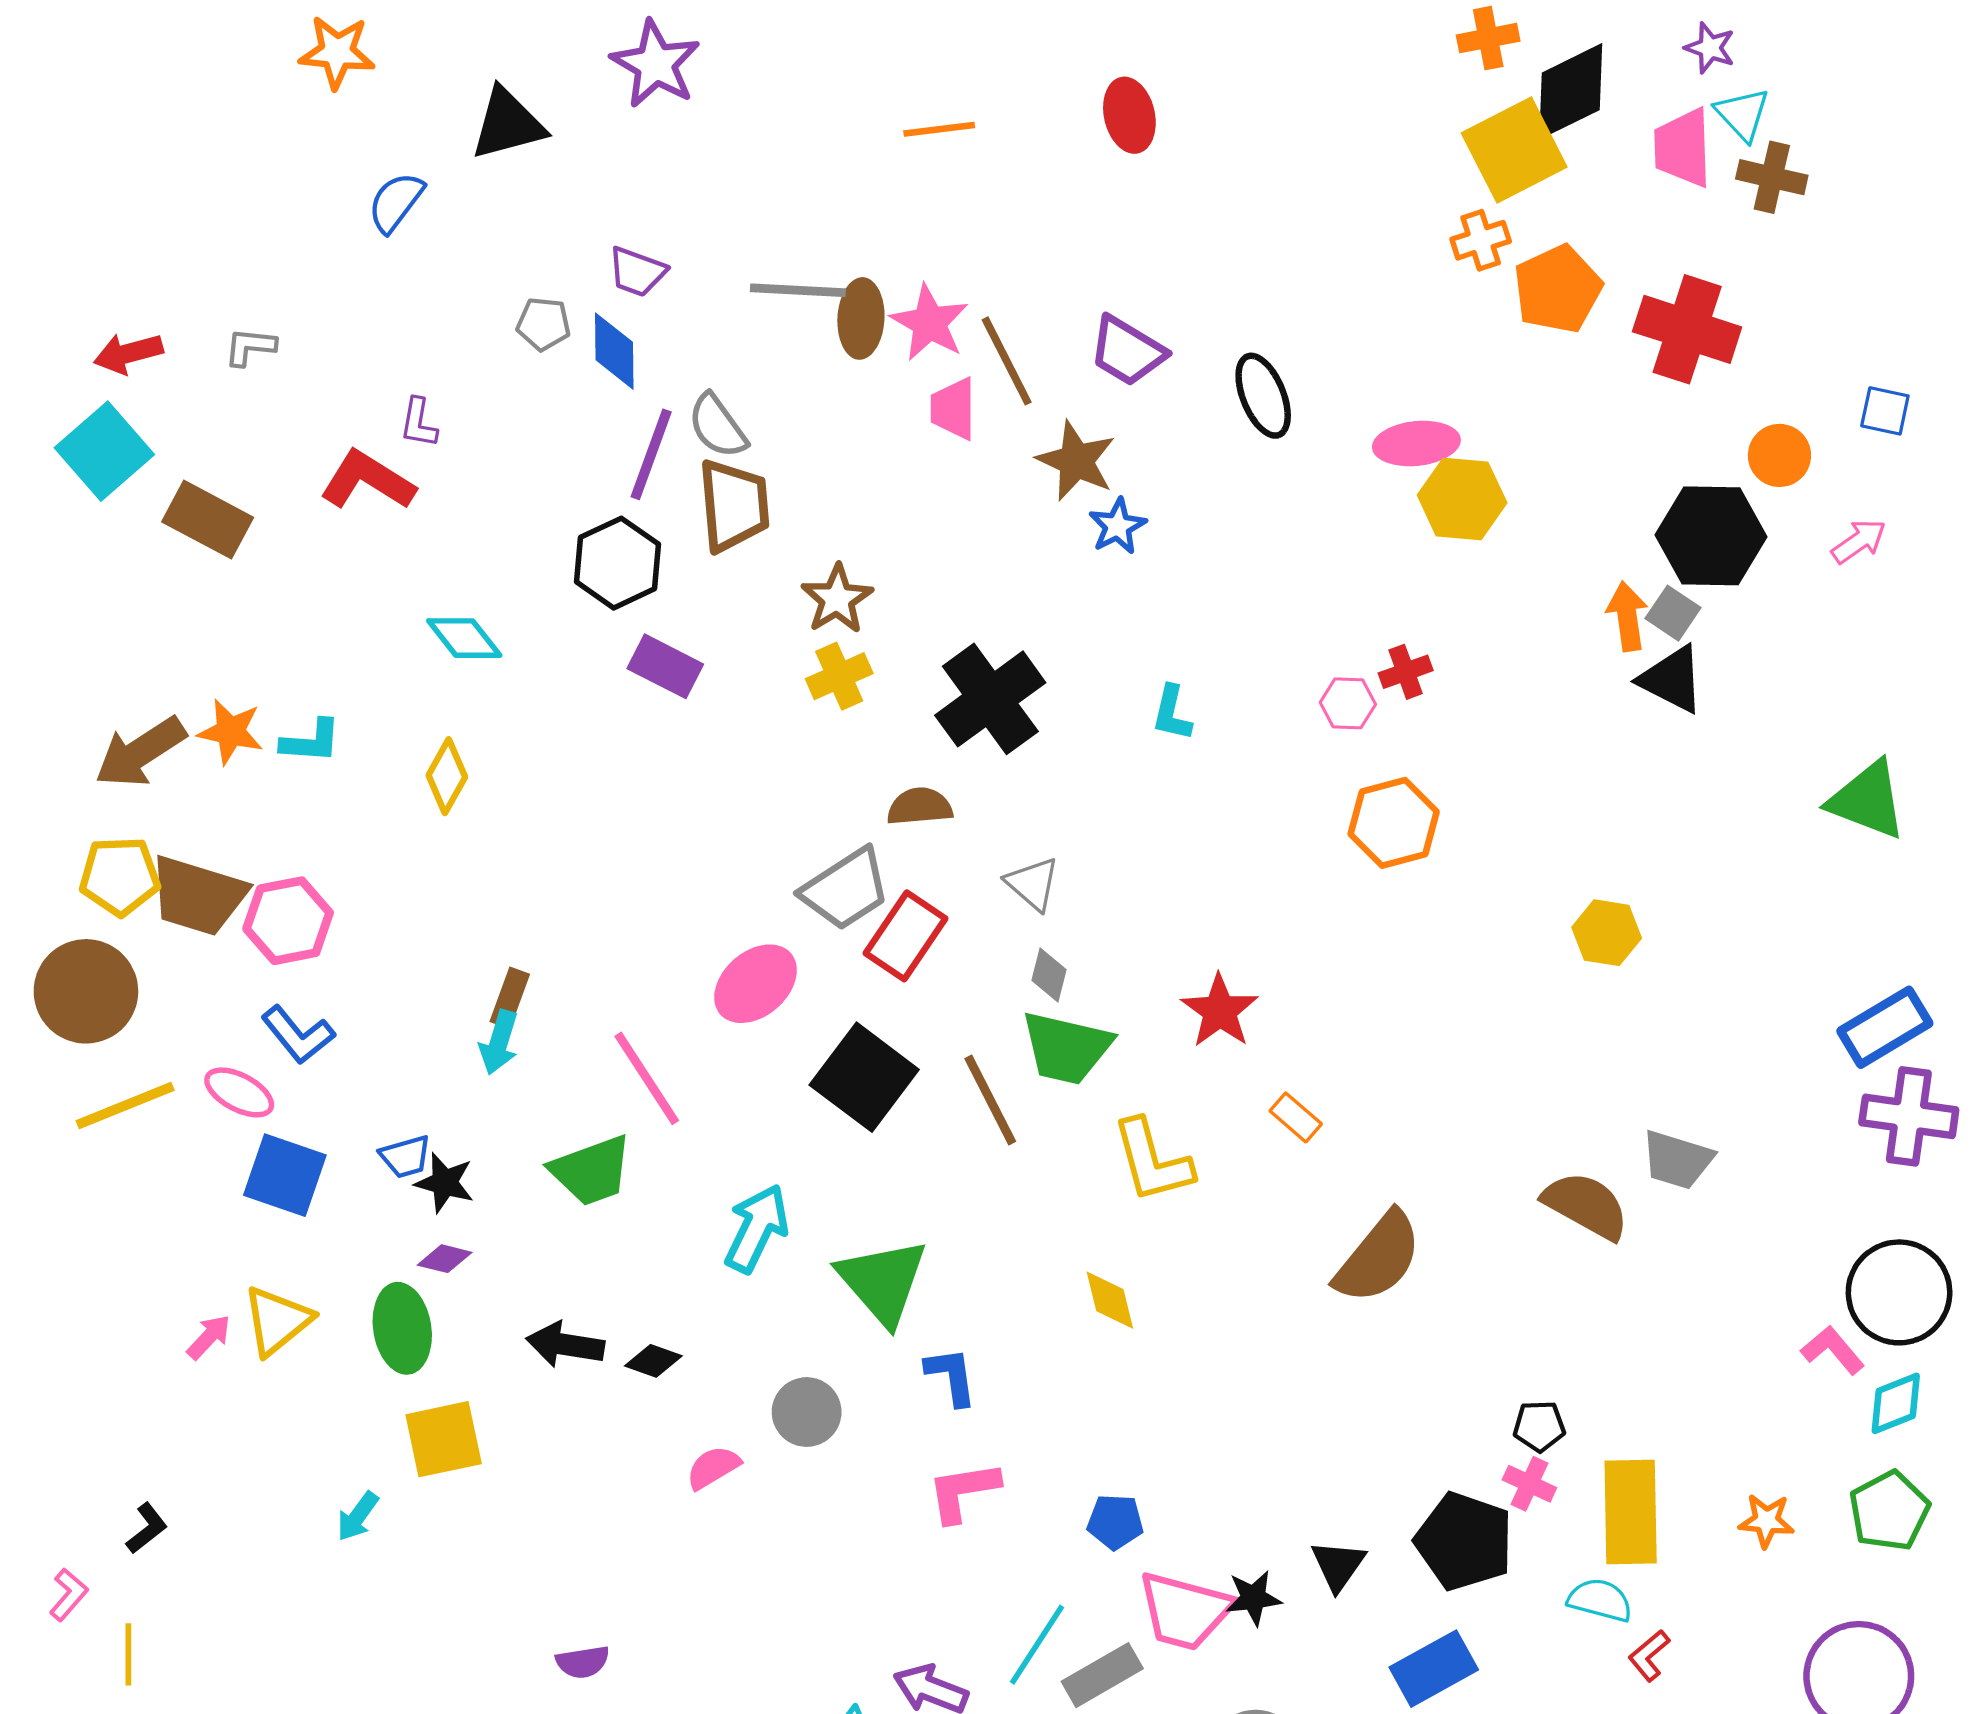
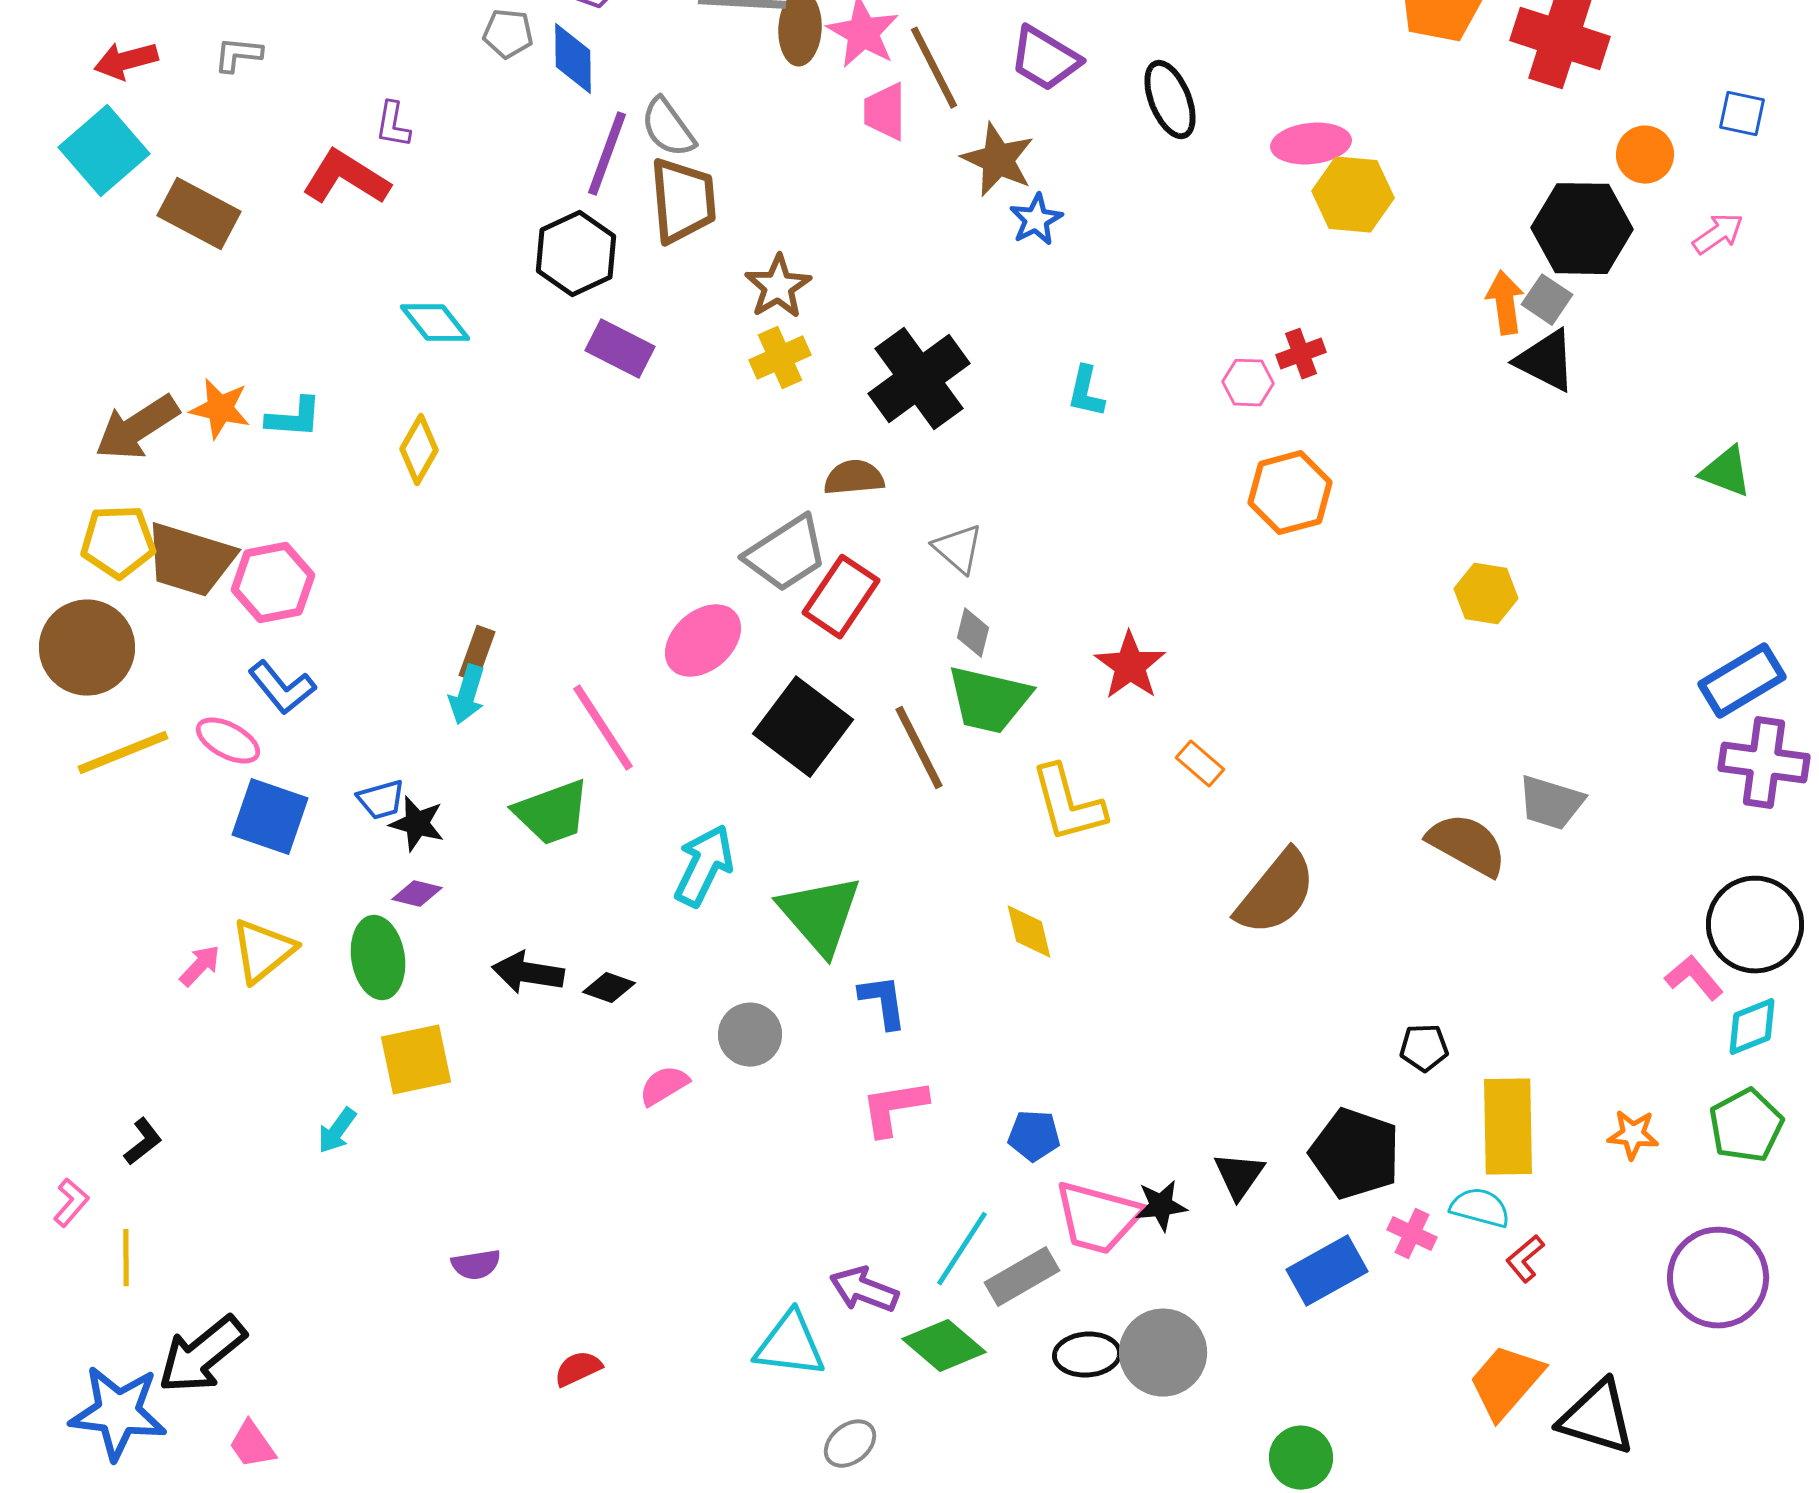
green triangle: (1868, 800) -> (1726, 472), size x0.7
pink cross: (1529, 1484) -> (1412, 1234), moved
purple semicircle: (583, 1662) -> (476, 1265), moved

